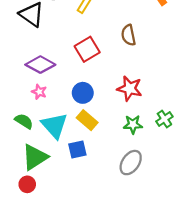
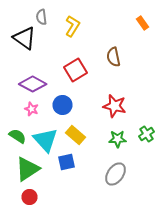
blue circle: (83, 93) -> (62, 105), moved
red circle: (27, 184) -> (30, 197), moved

